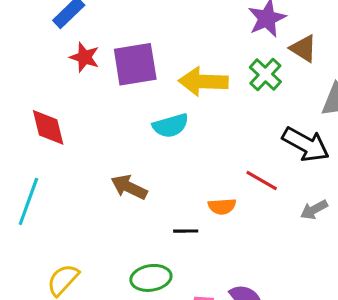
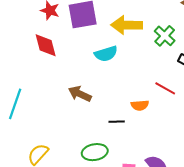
green cross: (265, 75) -> (165, 36), moved
red diamond: (48, 127) -> (46, 45), moved

